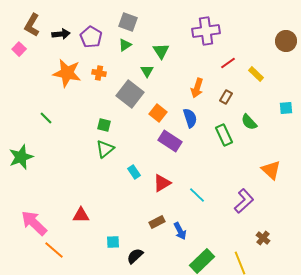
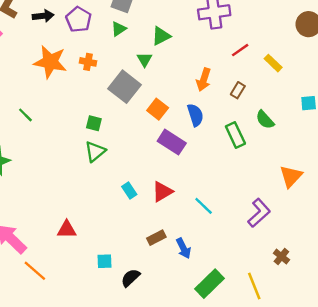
green triangle: (161, 51) -> (161, 36), turned 36
orange triangle: (271, 170) -> (291, 176), turned 30
cyan rectangle: (134, 172) -> (129, 190), moved

